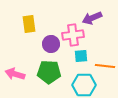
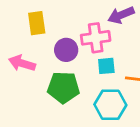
pink arrow: (15, 74) -> (22, 63), moved

